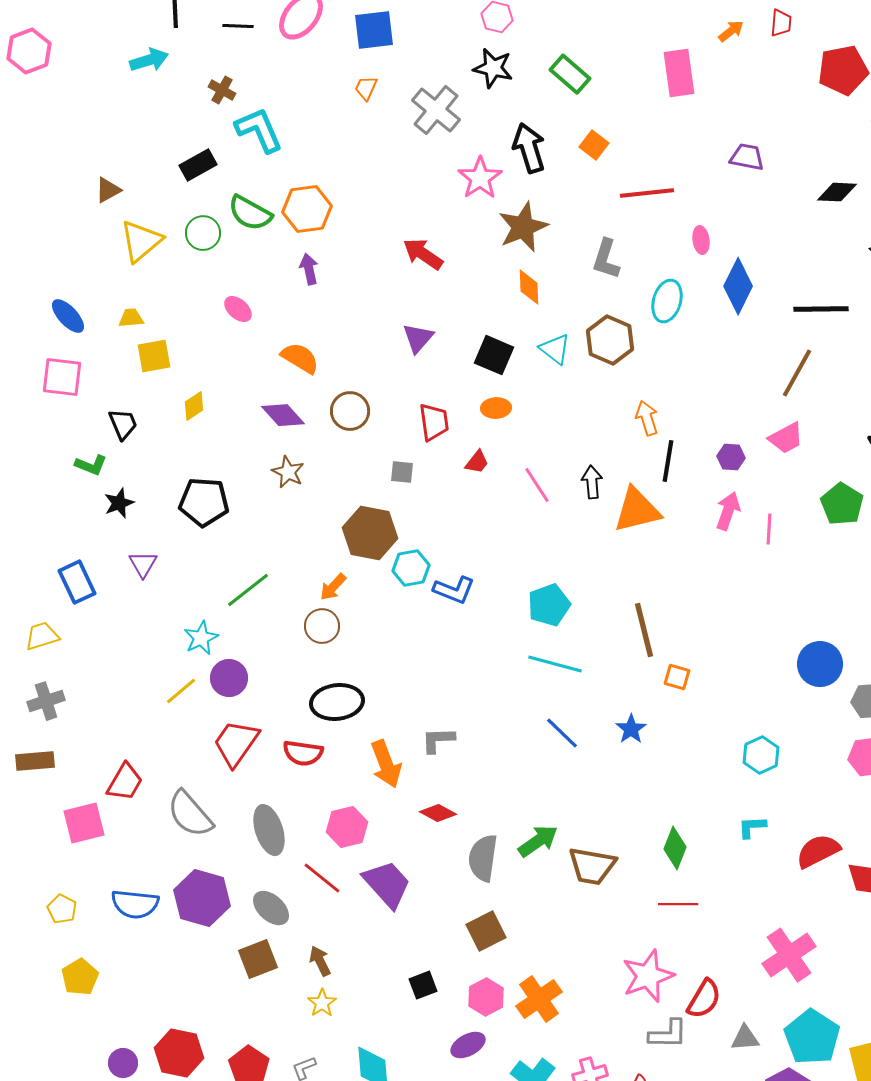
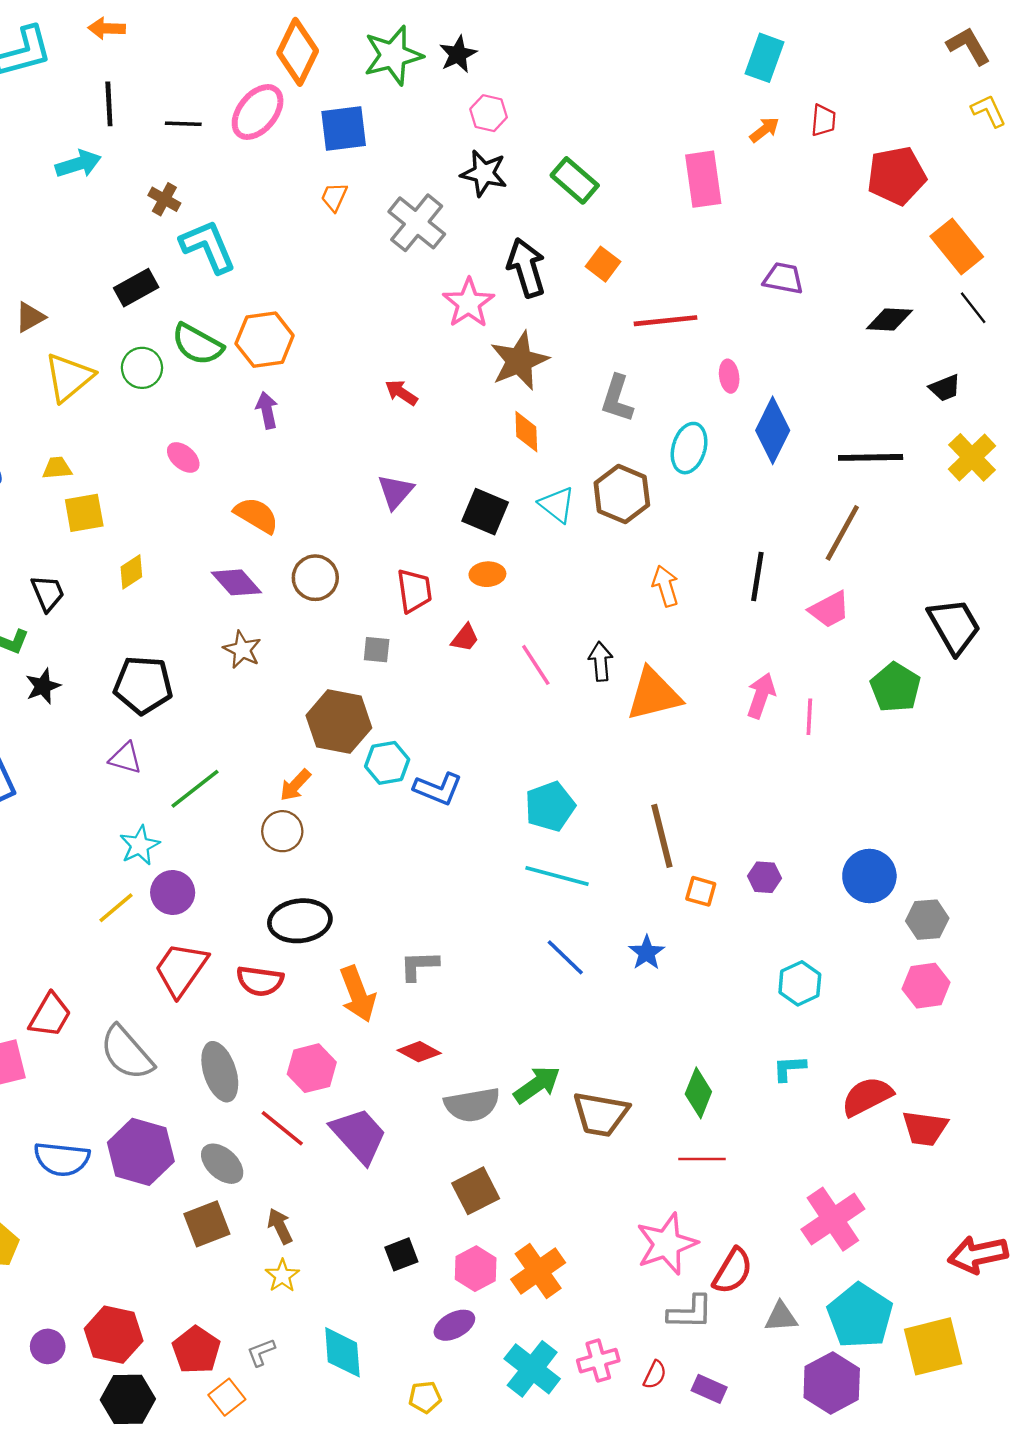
red arrow: (423, 254) -> (401, 393), size x0.7
purple hexagon: (731, 457) -> (764, 877), moved
black line: (668, 461) -> (757, 577), moved
purple triangle: (143, 564) -> (125, 758), moved, turned -44
gray semicircle: (483, 858) -> (472, 1105), turned -108

